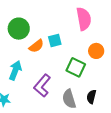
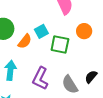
green square: (76, 67) -> (60, 44), moved
black semicircle: (91, 97) -> (91, 77), turned 40

